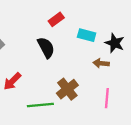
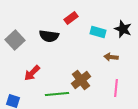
black star: (115, 43) -> (123, 29), moved
black semicircle: (46, 48) -> (49, 36), moved, turned 126

